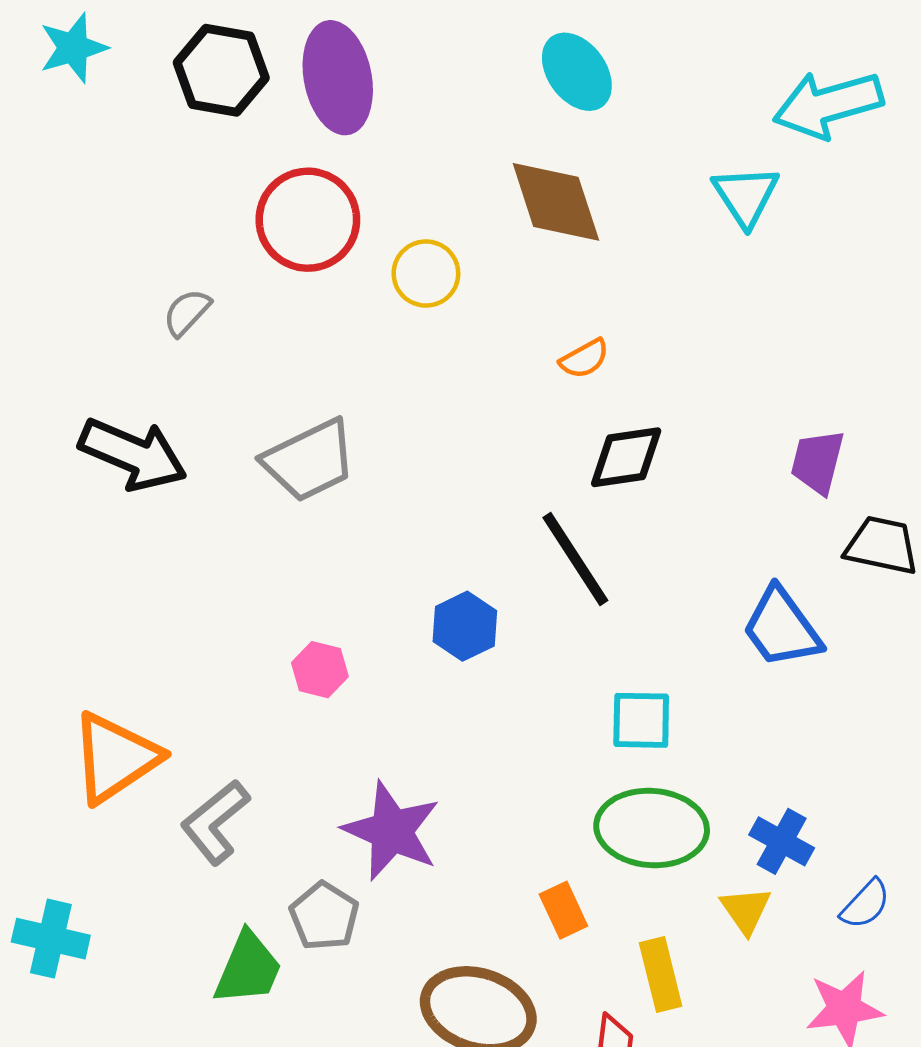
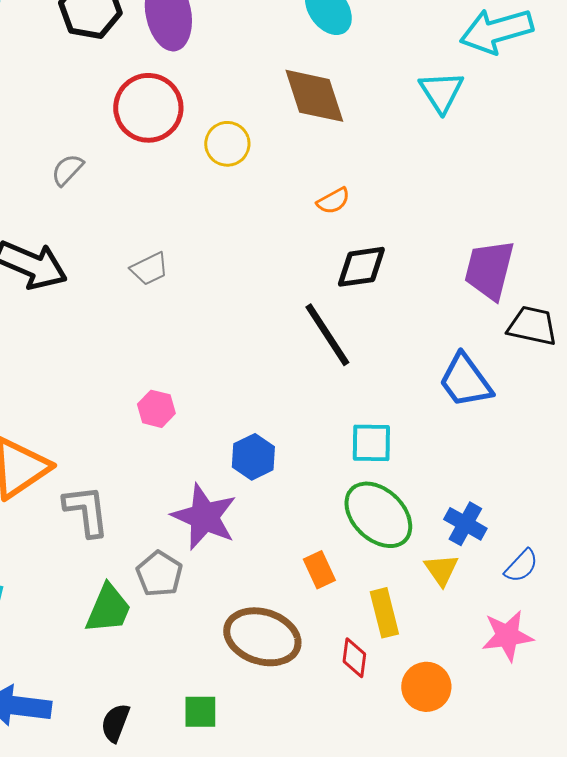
gray trapezoid: (309, 460) -> (149, 269), size x0.6
purple trapezoid: (817, 462) -> (489, 270), size x1.4
blue hexagon: (465, 626) -> (253, 457), moved
gray L-shape: (215, 822) -> (86, 511), turned 122
green ellipse: (652, 828) -> (378, 515), turned 40

